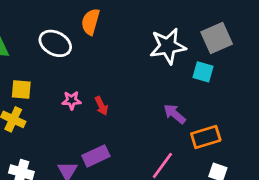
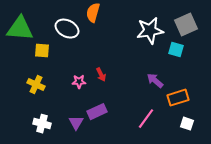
yellow square: (21, 90) -> (42, 51), moved
pink star: (72, 100) -> (79, 82), moved

